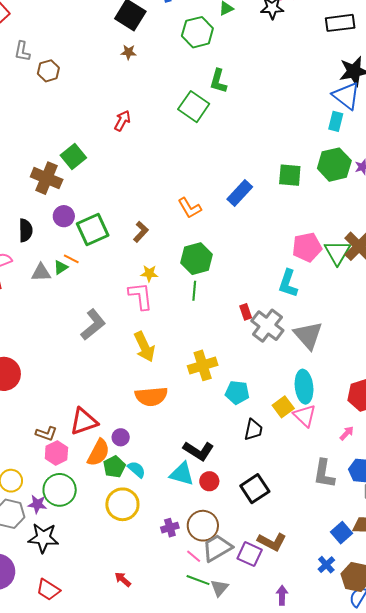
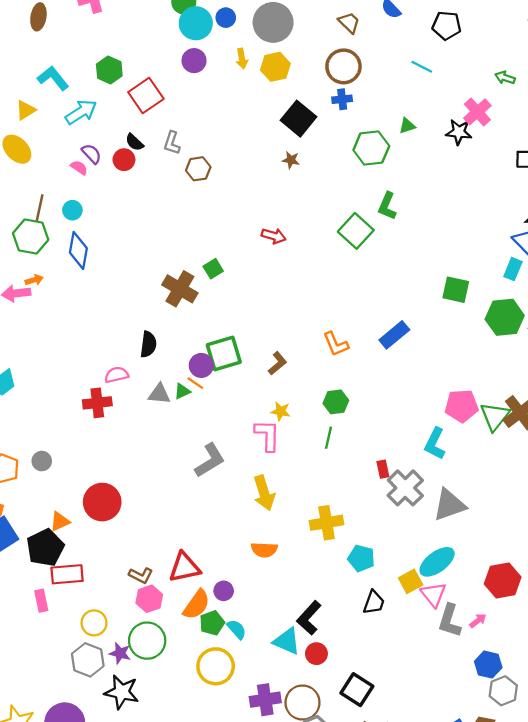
red arrow: (122, 121) -> (274, 236), turned 70
green square: (73, 157) -> (213, 269), size x0.7
green square: (290, 175) -> (456, 290), moved
purple circle: (64, 216) -> (201, 365), moved
green hexagon: (196, 259) -> (336, 402), size x0.7
gray triangle: (308, 335) -> (449, 505), turned 44
cyan ellipse: (304, 387) -> (437, 562), turned 52
orange semicircle: (151, 396) -> (264, 550), size x0.7
black L-shape: (199, 451) -> (309, 618), turned 92
gray L-shape: (324, 474) -> (450, 621), moved
black square: (255, 489) -> (357, 690), moved, turned -32
purple cross: (170, 528) -> (265, 700), size x1.5

